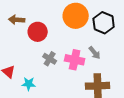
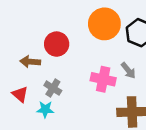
brown arrow: (17, 20) -> (30, 62), moved
gray cross: (50, 59) -> (53, 88), moved

